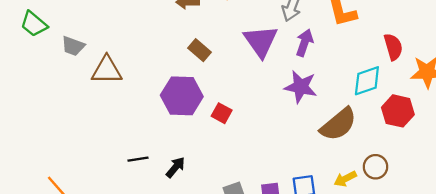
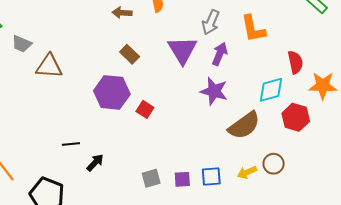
black arrow: (176, 167) -> (95, 163), moved

